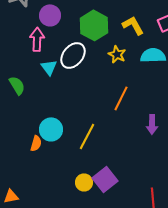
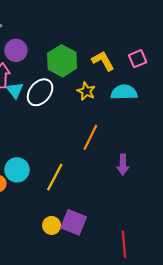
cyan triangle: (49, 67) -> (15, 90), moved
purple square: (105, 179) -> (74, 222), turned -30

